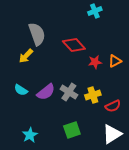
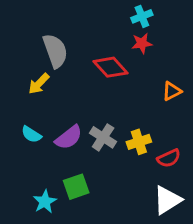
red star: (95, 62) -> (142, 43), moved
green square: (72, 130) -> (76, 187), moved

